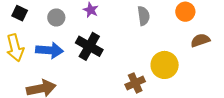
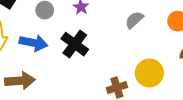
gray semicircle: (144, 16) -> (134, 20), turned -132

